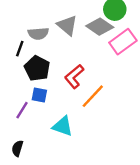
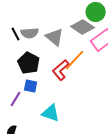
gray triangle: (67, 25) -> (55, 37), moved
black line: (20, 49) -> (16, 34), moved, turned -48
orange line: (93, 96) -> (75, 60), moved

